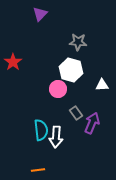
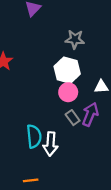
pink circle: (58, 89) -> (68, 92), moved
purple arrow: (92, 123) -> (90, 114), moved

